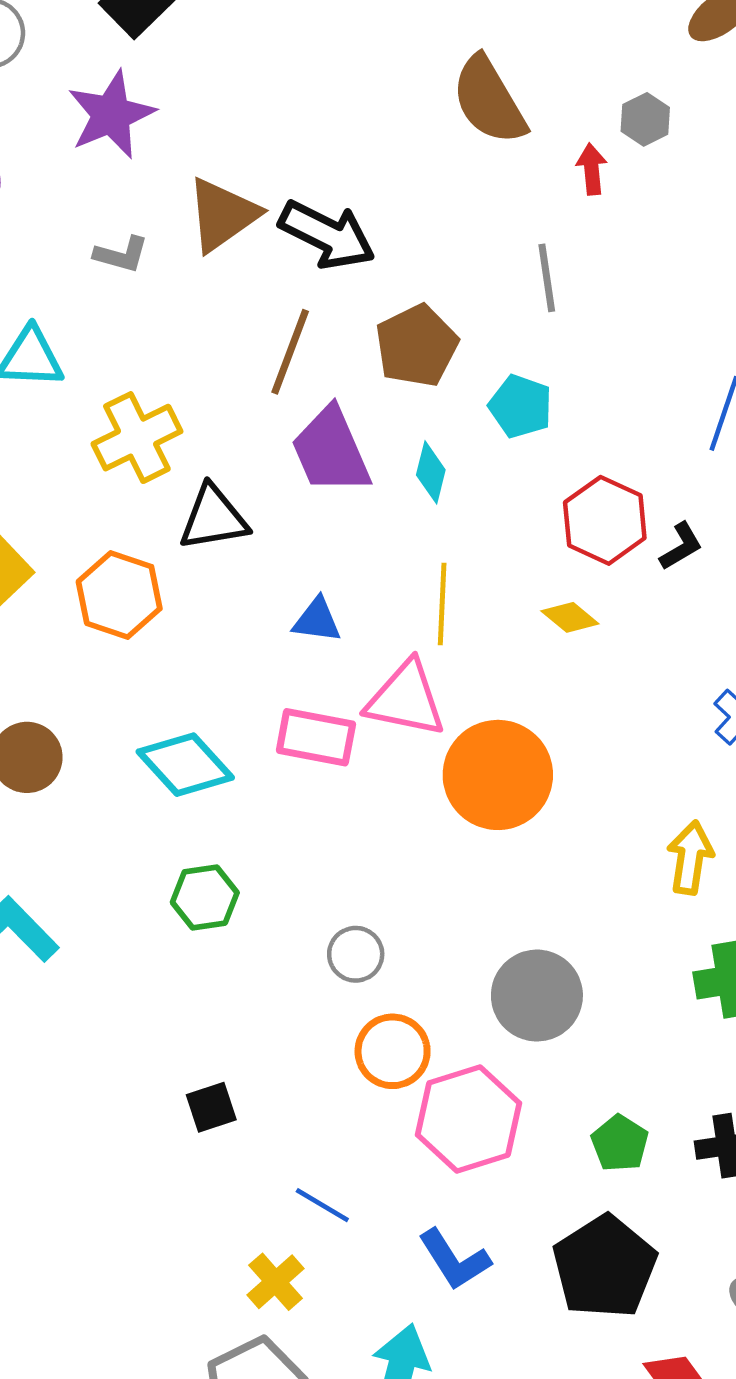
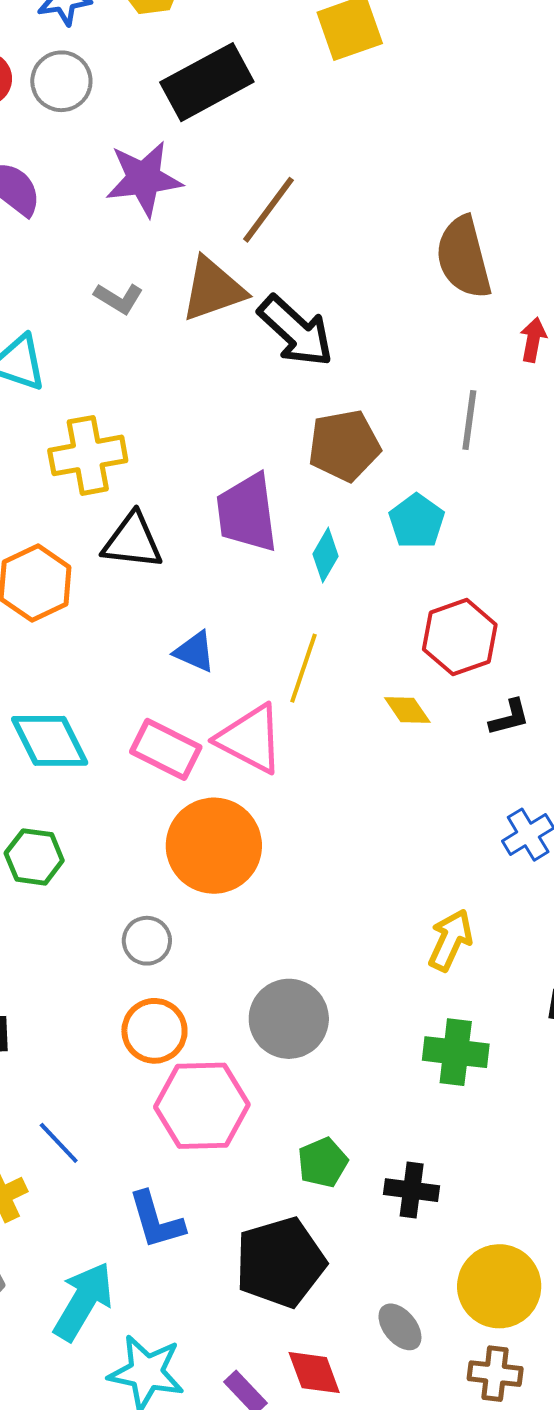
brown line: (290, 352) -> (269, 210), moved
black L-shape: (681, 546) -> (509, 717), moved
orange circle: (498, 775) -> (214, 846), moved

